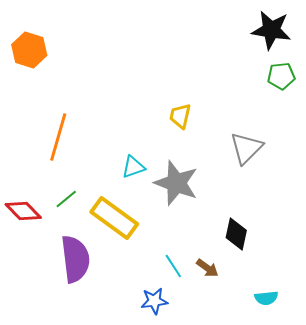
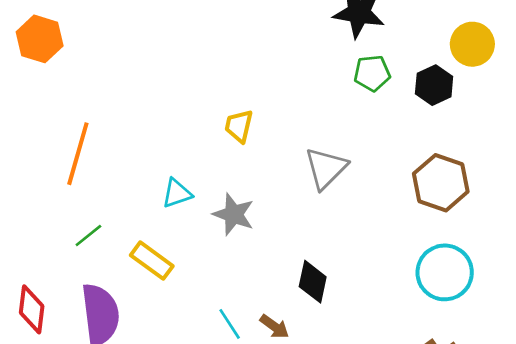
gray star: (176, 183) -> (234, 214), size x0.7
red diamond: (23, 211) -> (32, 309), moved, turned 51
yellow rectangle: (114, 218) -> (152, 261), size x0.7

